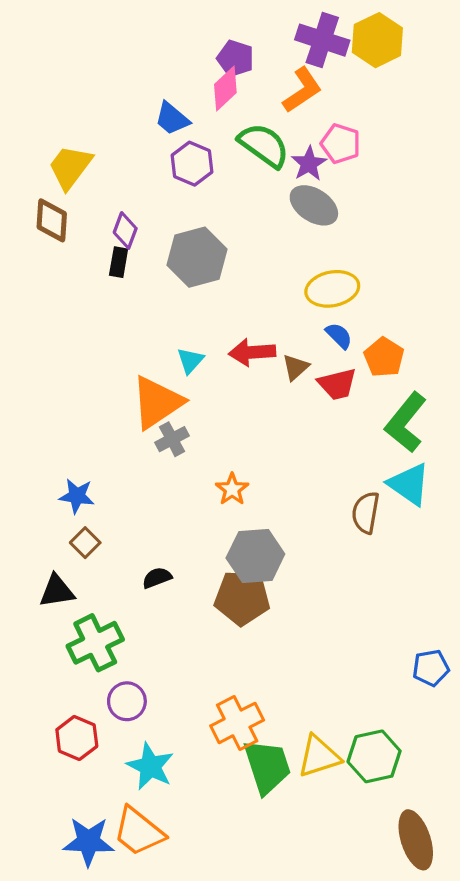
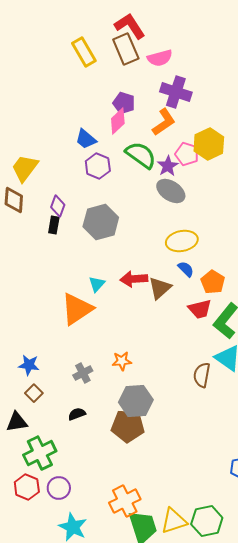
yellow hexagon: (377, 40) -> (209, 144), moved
brown triangle: (296, 367) -> (160, 288), size x1.4
red trapezoid: (337, 384) -> (200, 309), moved
gray cross: (172, 439) -> (83, 373), moved
orange star: (232, 489) -> (122, 361), turned 30
red hexagon: (77, 738) -> (27, 487), moved

